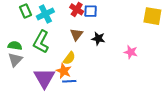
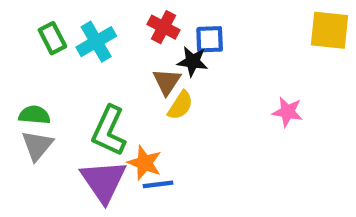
blue square: (91, 11) -> (210, 39), moved
black star: (98, 39) -> (193, 61), moved
green L-shape: (41, 42) -> (109, 131), moved
yellow semicircle: (69, 58) -> (180, 105), moved

